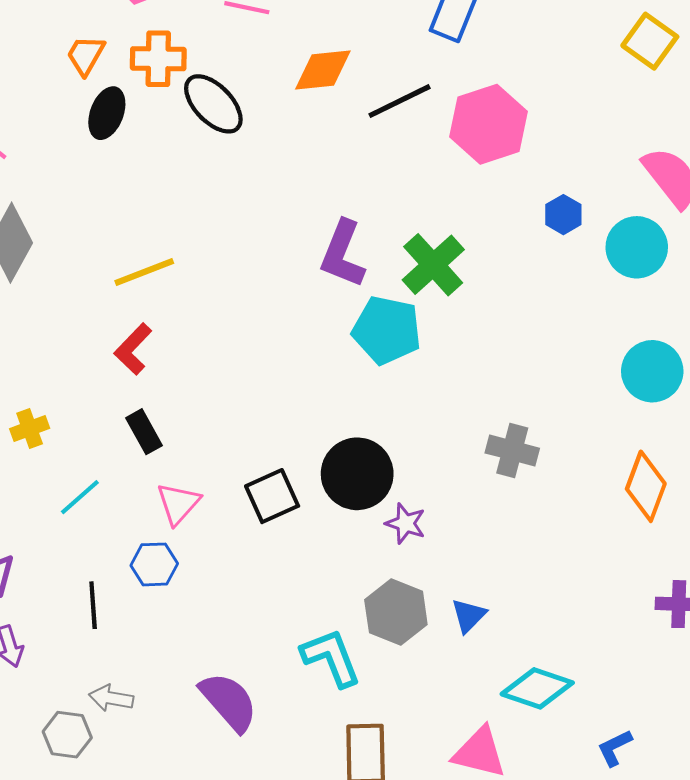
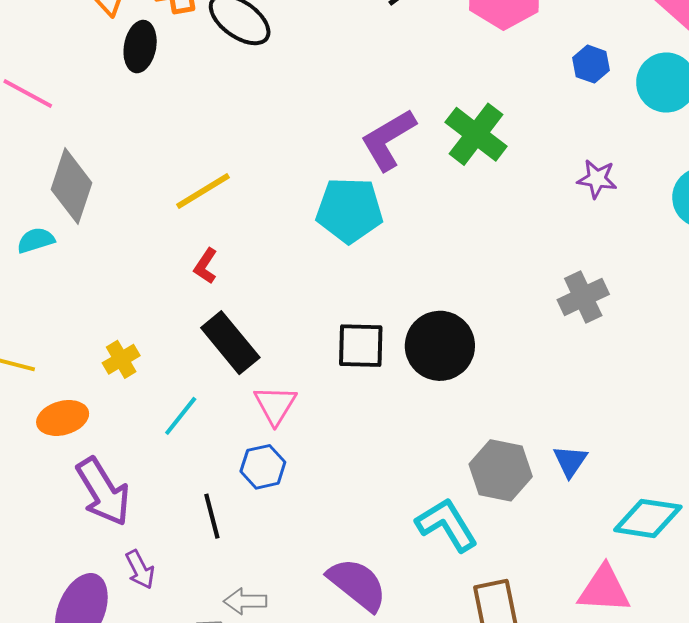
purple L-shape: (343, 254) -> (388, 140), turned 48
cyan pentagon: (387, 330) -> (349, 210), moved
red L-shape: (133, 349) -> (206, 266), size x0.7
black rectangle: (144, 432) -> (230, 343), size x1.5
gray cross: (512, 451) -> (583, 297), turned -30
black square: (272, 496) -> (361, 346), moved, turned 36
purple star: (406, 523) -> (597, 179), moved

